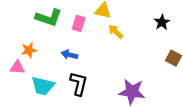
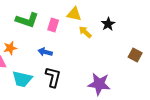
black star: (162, 22) -> (108, 24), moved

